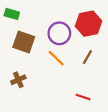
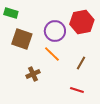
brown line: (87, 57) -> (81, 63), moved
brown cross: (18, 80) -> (33, 74), moved

